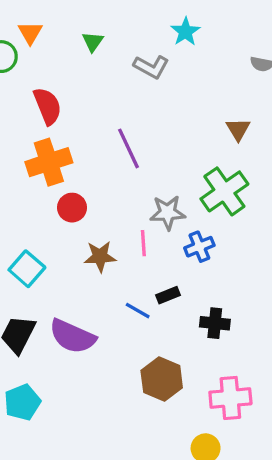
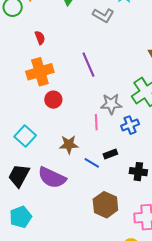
red semicircle: (47, 106) -> (40, 38), size x0.6
brown star: (100, 256) -> (69, 145), moved

